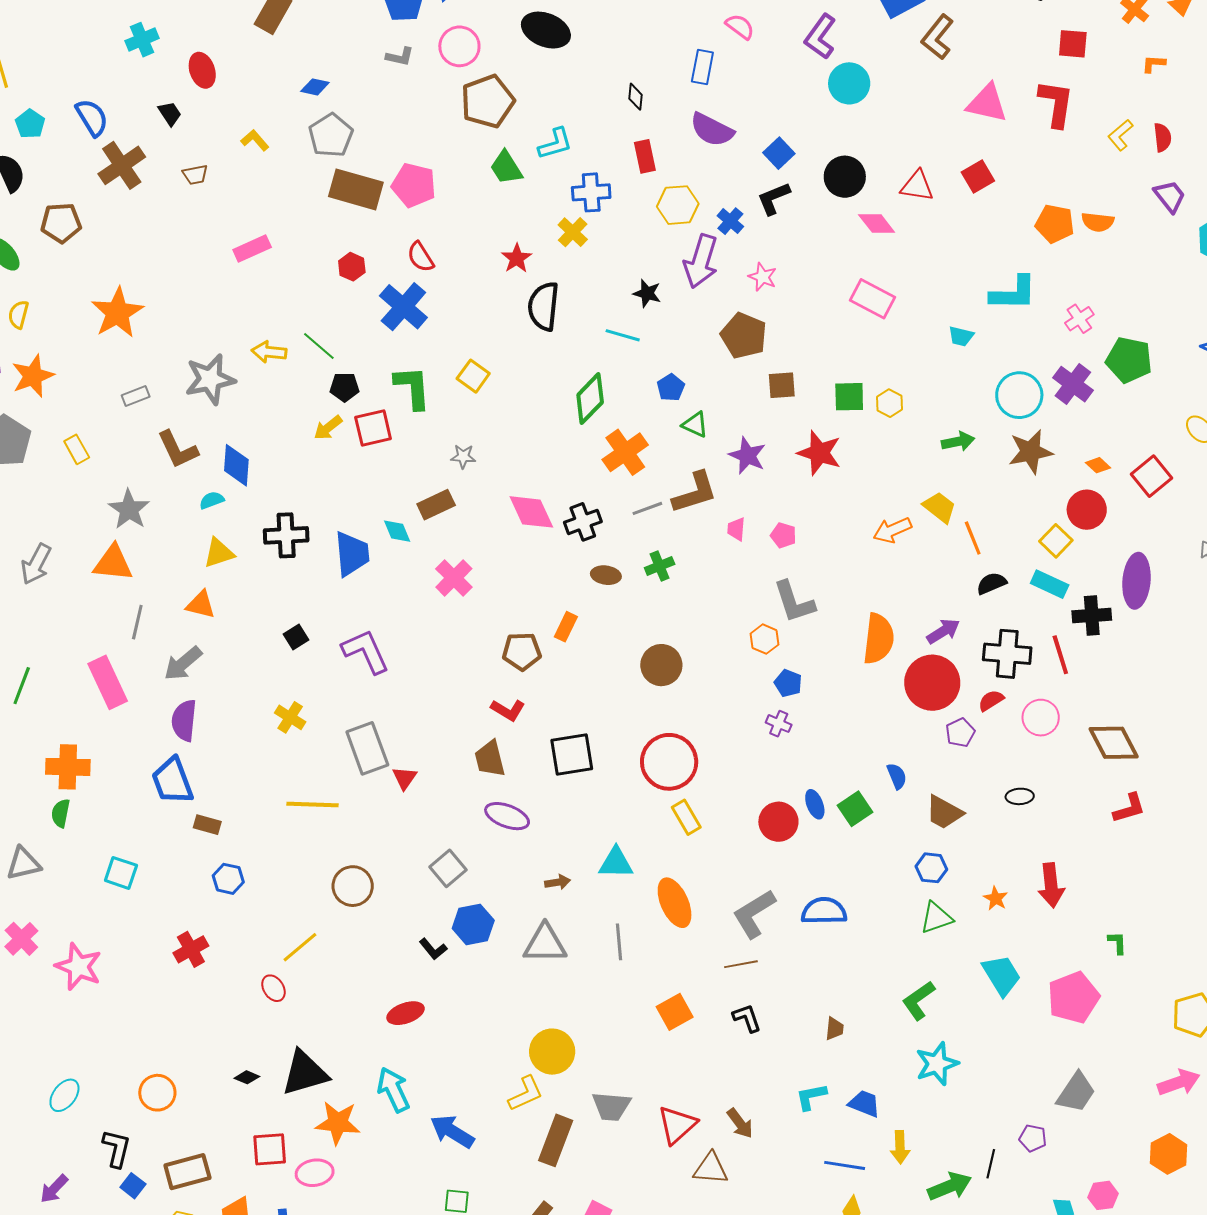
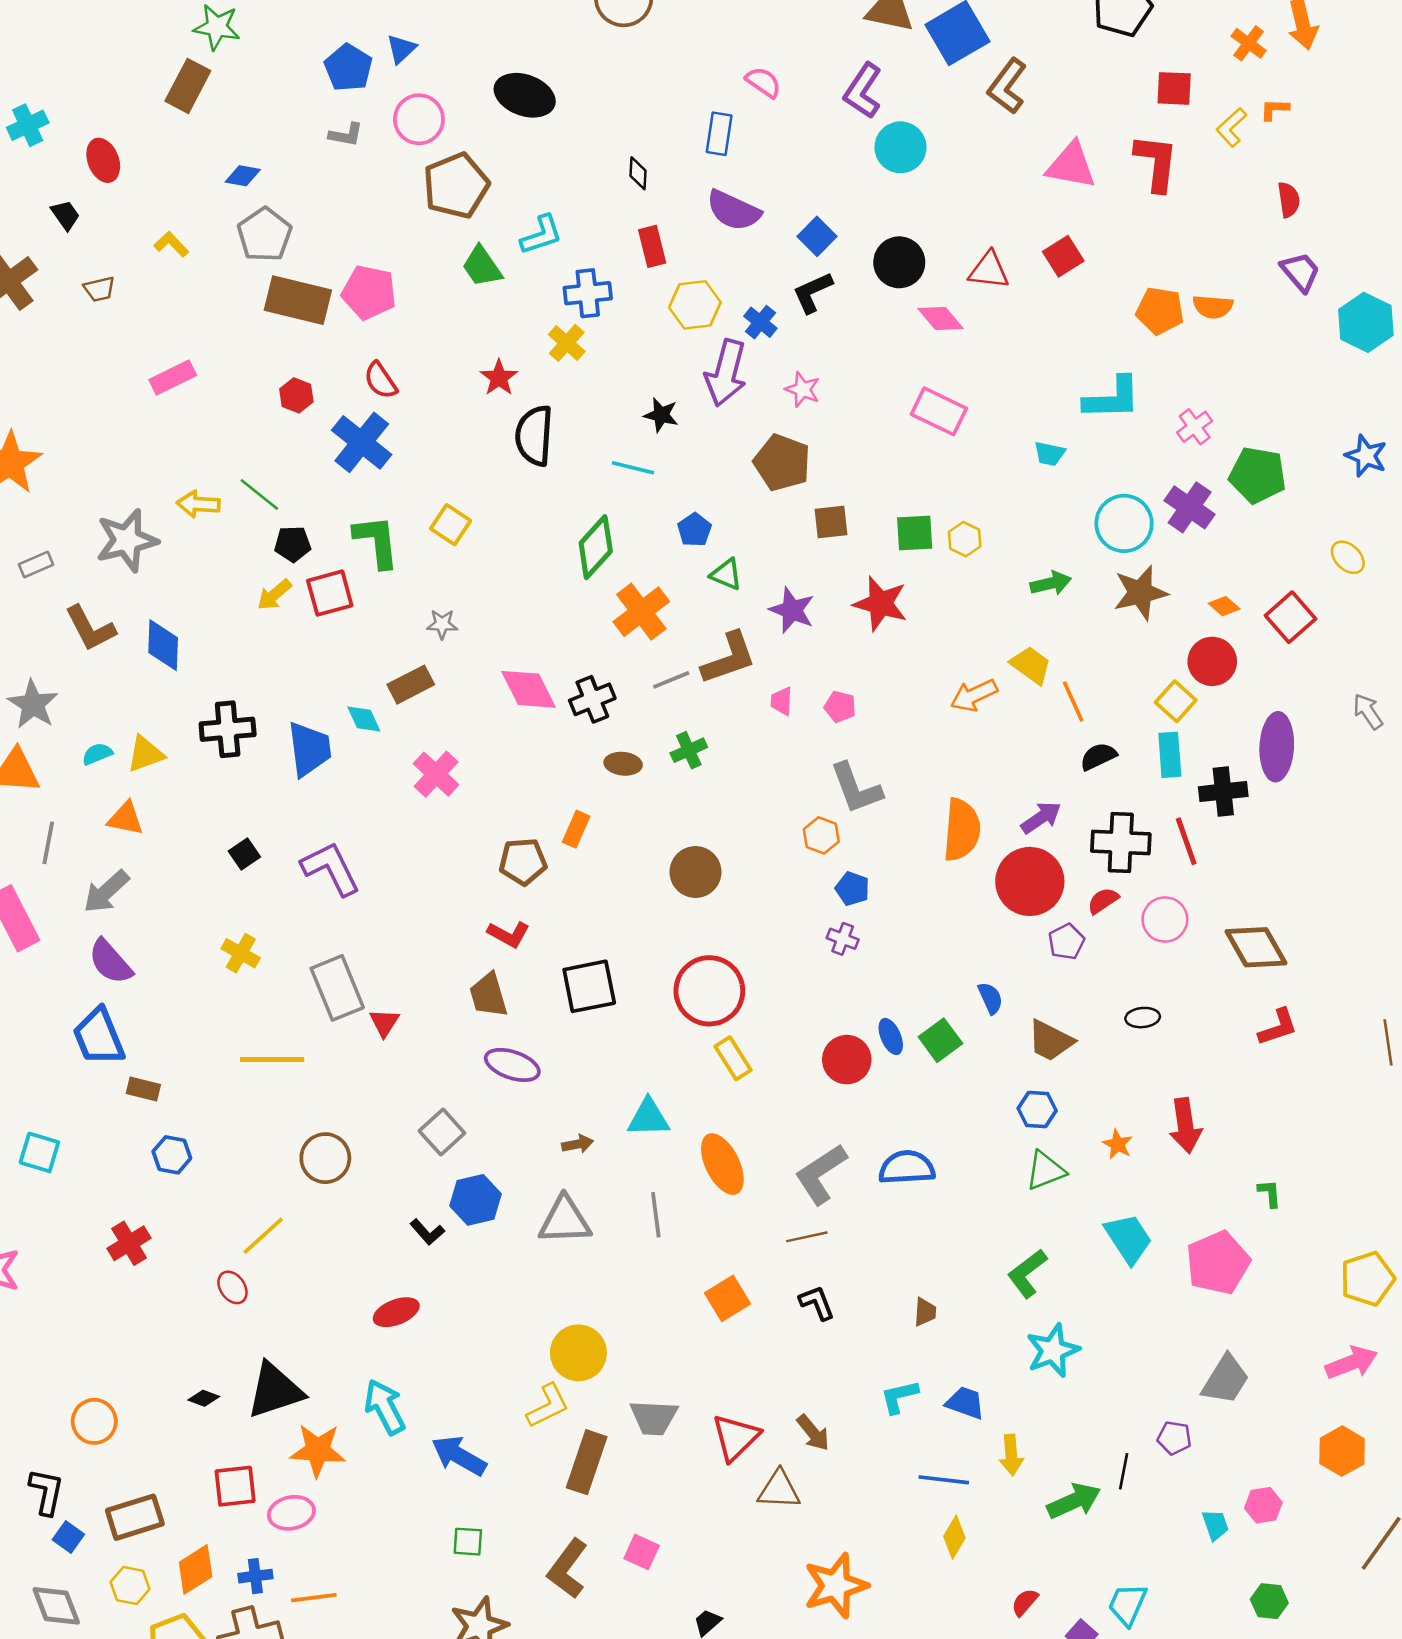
yellow L-shape: (1120, 135) -> (1231, 127), moved
cyan semicircle: (212, 500) -> (97, 754), moved
cyan rectangle: (1050, 584) -> (1170, 755), turned 63
purple semicircle: (184, 720) -> (110, 962), turned -45

